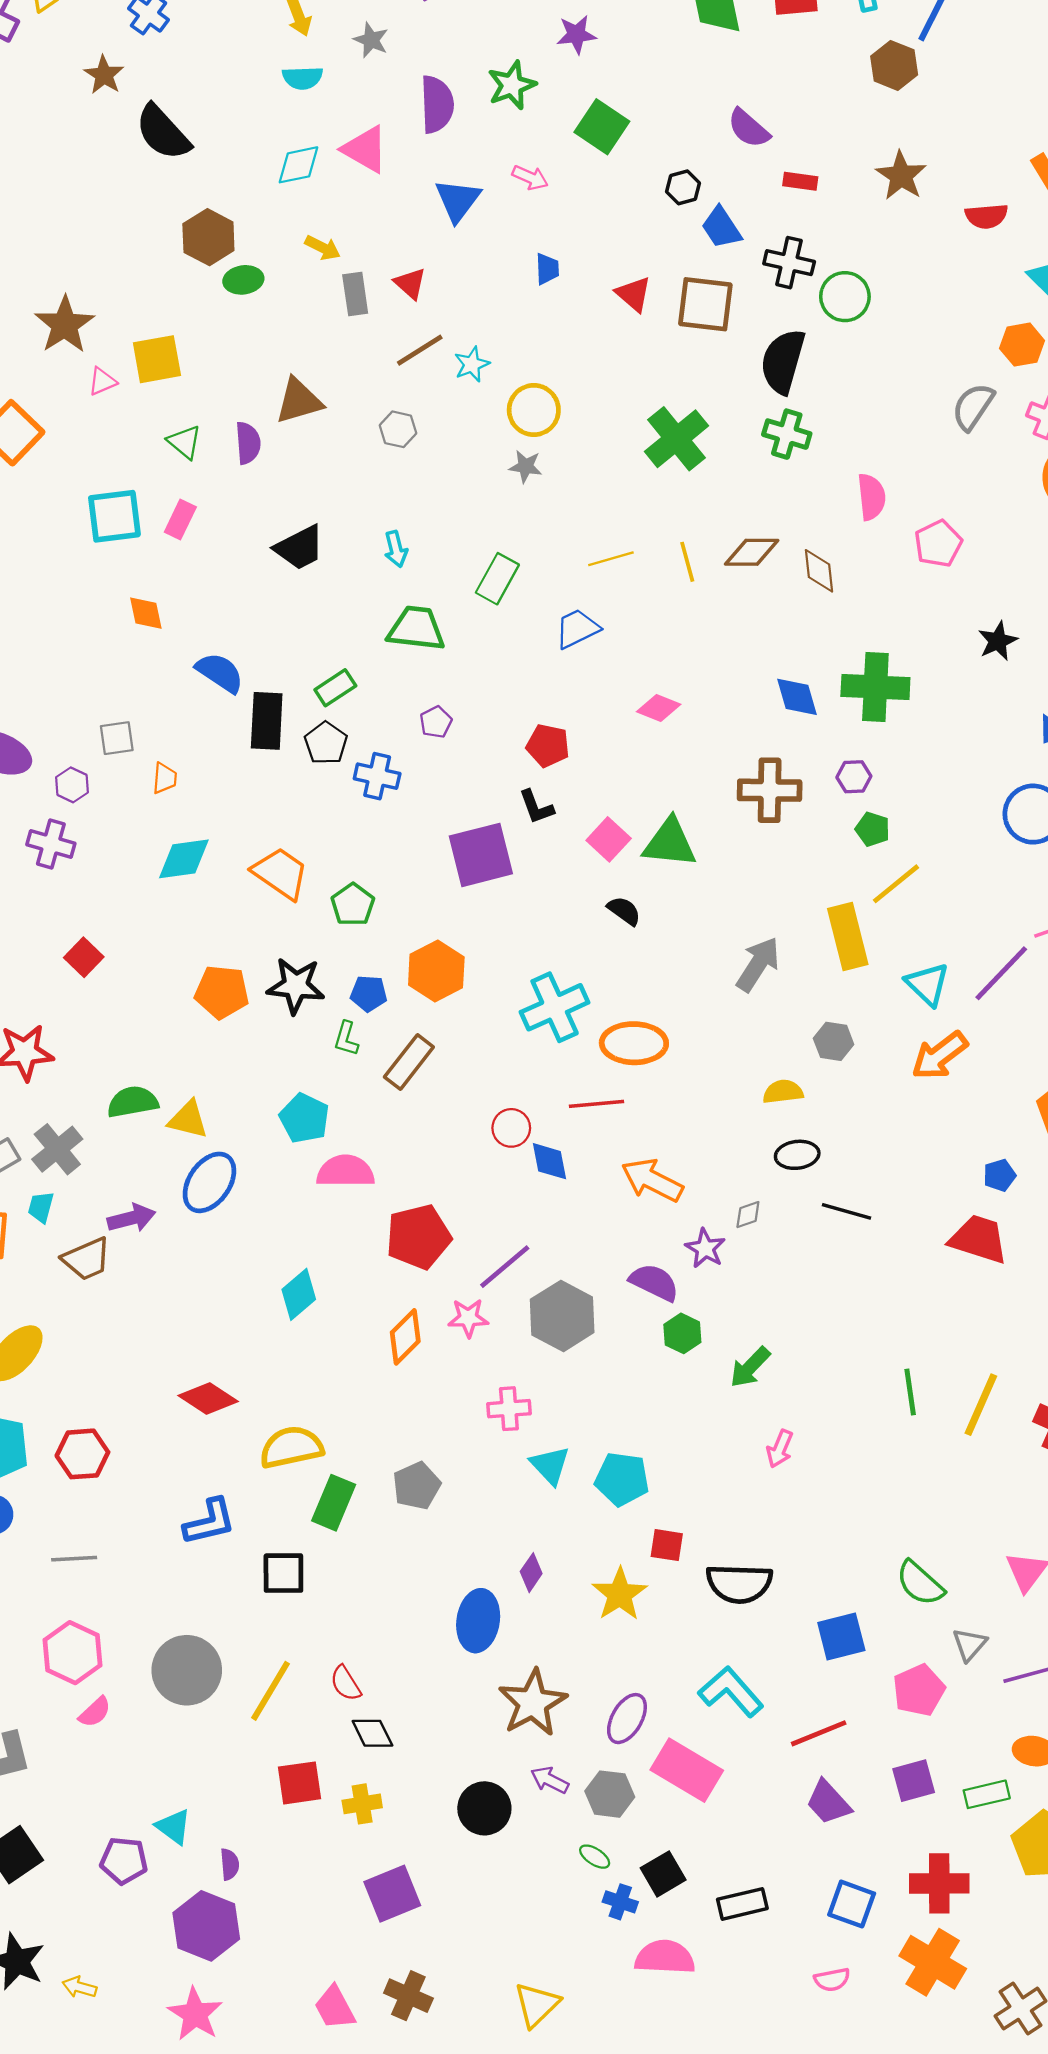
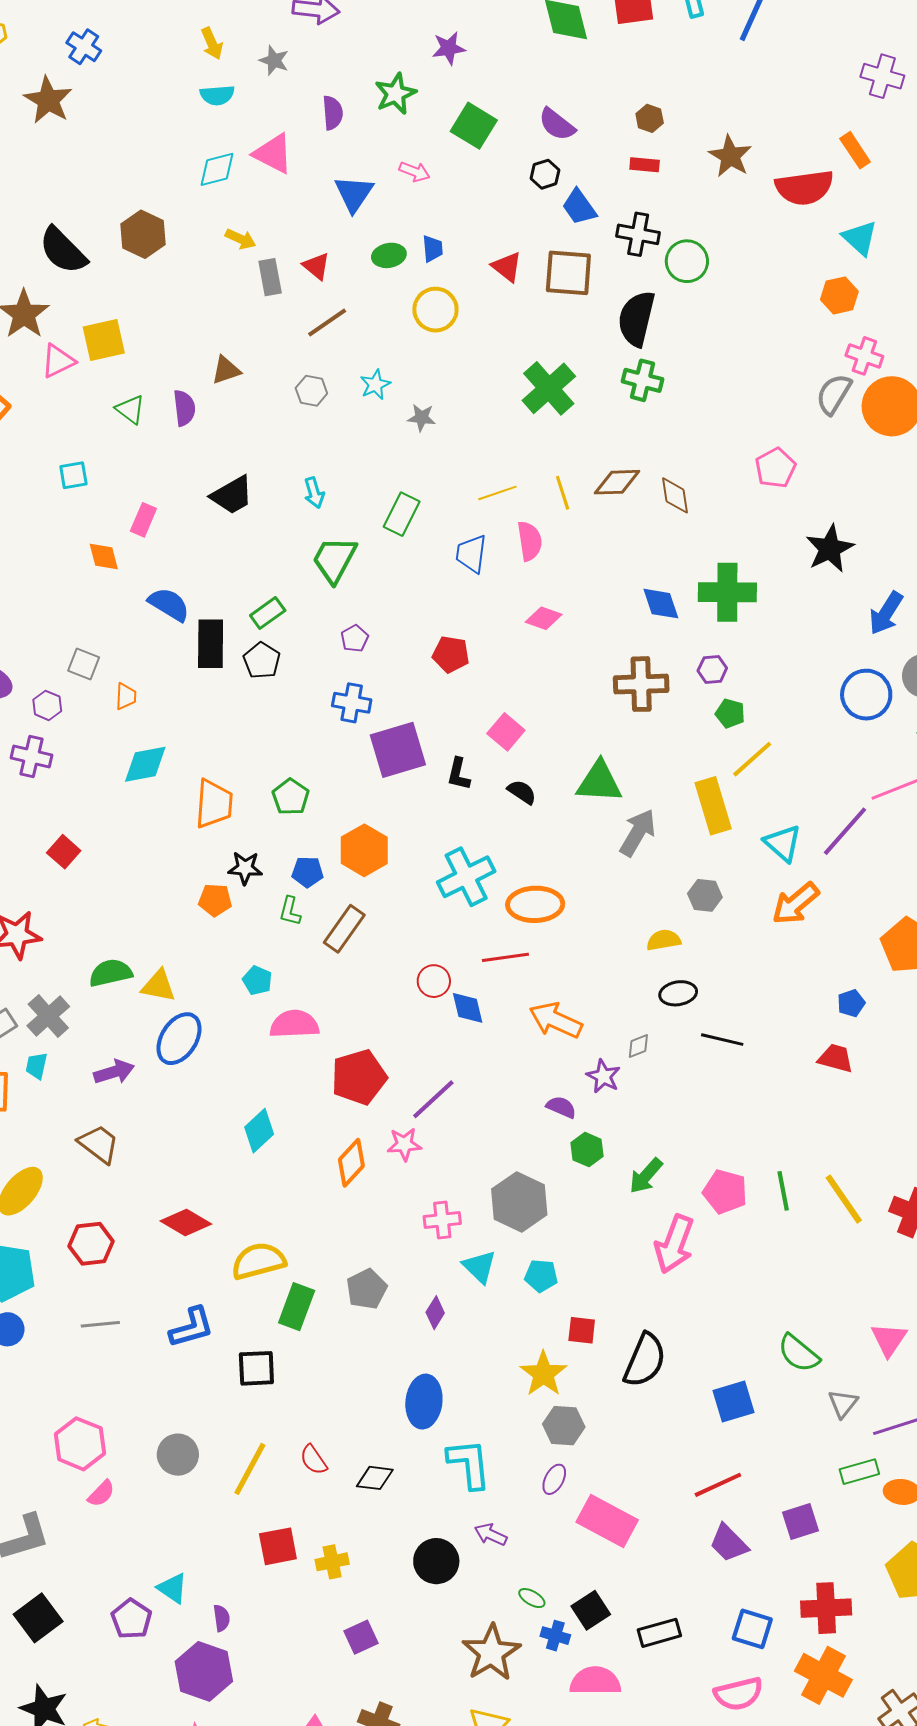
brown hexagon: (894, 65) -> (650, 118), moved, size x0.7
brown star: (104, 75) -> (48, 100), size x1.4
purple semicircle: (437, 104) -> (333, 113), size x0.7
purple semicircle: (749, 128) -> (557, 124), moved
black semicircle: (163, 132) -> (63, 250), moved
red semicircle: (987, 216) -> (804, 187), size x1.6
green ellipse: (243, 280) -> (389, 255), moved
cyan star: (472, 364) -> (375, 385), moved
pink triangle: (102, 381) -> (58, 361), size x1.4
brown triangle: (299, 401) -> (226, 370), size x0.7
gray semicircle: (973, 407) -> (834, 394), moved
yellow circle: (534, 410) -> (435, 310), moved
pink semicircle: (871, 497) -> (530, 541), moved
cyan square: (114, 516) -> (73, 475), size x0.6
pink rectangle: (180, 520) -> (143, 520), moved
green trapezoid: (416, 629) -> (334, 560), turned -66
blue trapezoid: (577, 629) -> (471, 554), turned -54
black star: (998, 641) -> (830, 549), size x1.4
gray square: (117, 738) -> (84, 664), turned 32
blue cross: (377, 776) -> (352, 703), moved
black L-shape: (536, 807) -> (459, 774), moved, turned 36
green triangle: (670, 843) -> (599, 782), moved
orange trapezoid: (280, 873) -> (214, 804), moved, turned 62
black star: (296, 986) -> (245, 868), size x0.7
orange pentagon: (222, 992) -> (215, 900), moved, size x0.7
cyan pentagon: (304, 1118) -> (257, 980), size x0.7
red trapezoid: (979, 1239) -> (836, 1058), size x0.7
brown trapezoid: (87, 1259) -> (99, 1144), moved, turned -117
purple semicircle: (654, 1282) -> (561, 1107), size x0.7
gray hexagon: (562, 1316) -> (519, 1202), moved
yellow line: (981, 1405) -> (844, 1199), turned -56
pink arrow: (780, 1449) -> (674, 1244), size x1.8
red hexagon: (82, 1454) -> (91, 1244), moved
cyan pentagon: (622, 1479) -> (541, 1276), size x0.7
gray line: (74, 1559) -> (100, 1324), moved
purple diamond: (531, 1573) -> (435, 1313), moved
black semicircle: (739, 1583) -> (645, 1360), turned -66
gray circle: (187, 1670) -> (178, 1455), size x0.7
pink pentagon: (919, 1690) -> (725, 1192), moved, turned -30
cyan L-shape: (731, 1692) -> (469, 1464), moved, turned 38
brown star: (533, 1703) -> (491, 1653), moved
purple ellipse: (627, 1719) -> (554, 1479), size x0.7
black diamond: (372, 1733) -> (375, 1478), moved, turned -54
gray hexagon: (610, 1794) -> (564, 1426), moved
green rectangle: (987, 1794) -> (859, 1472), moved
purple pentagon: (124, 1861) -> (131, 1619), turned 30
purple square: (392, 1894) -> (361, 1637), size x0.7
pink semicircle: (832, 1980) -> (738, 1694), size x1.6

